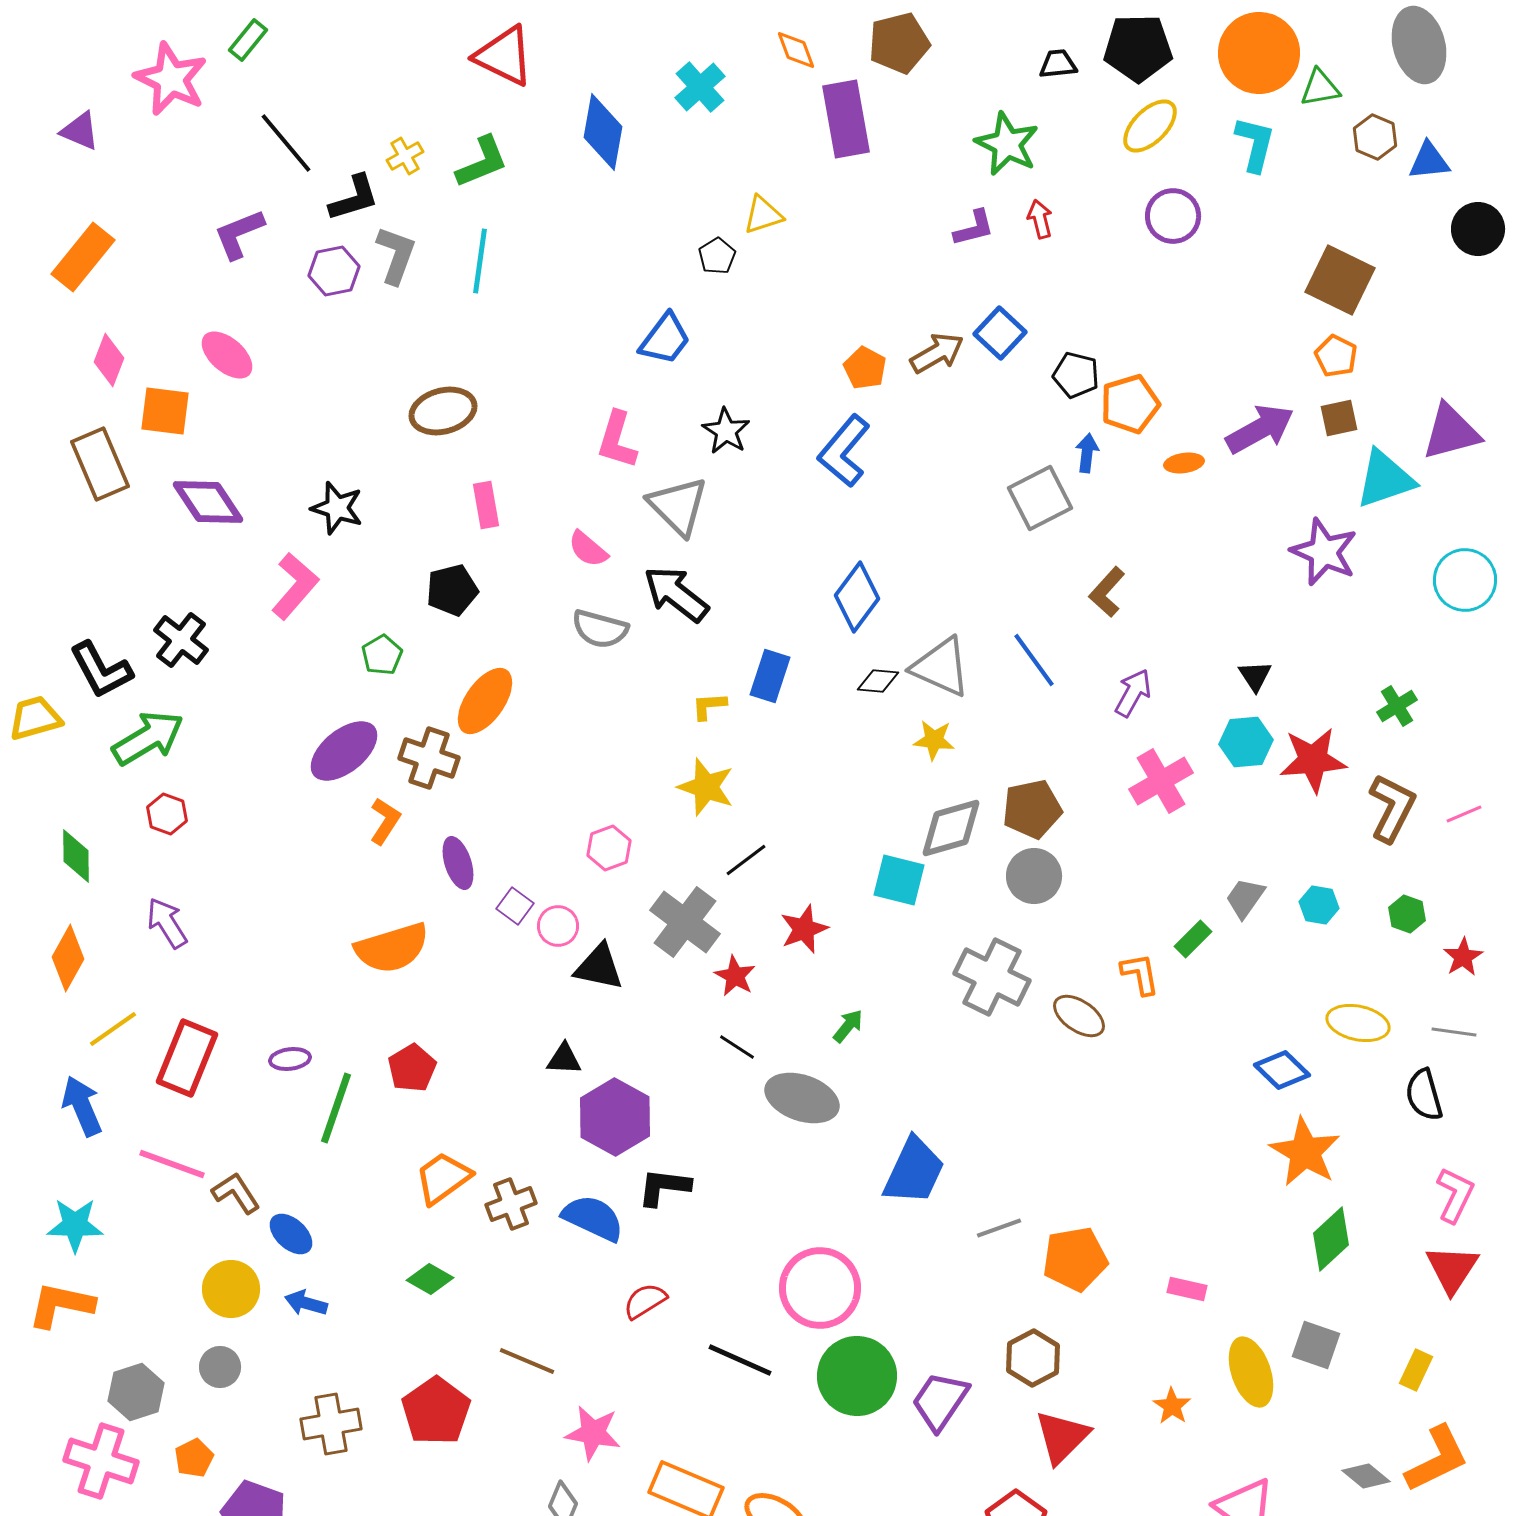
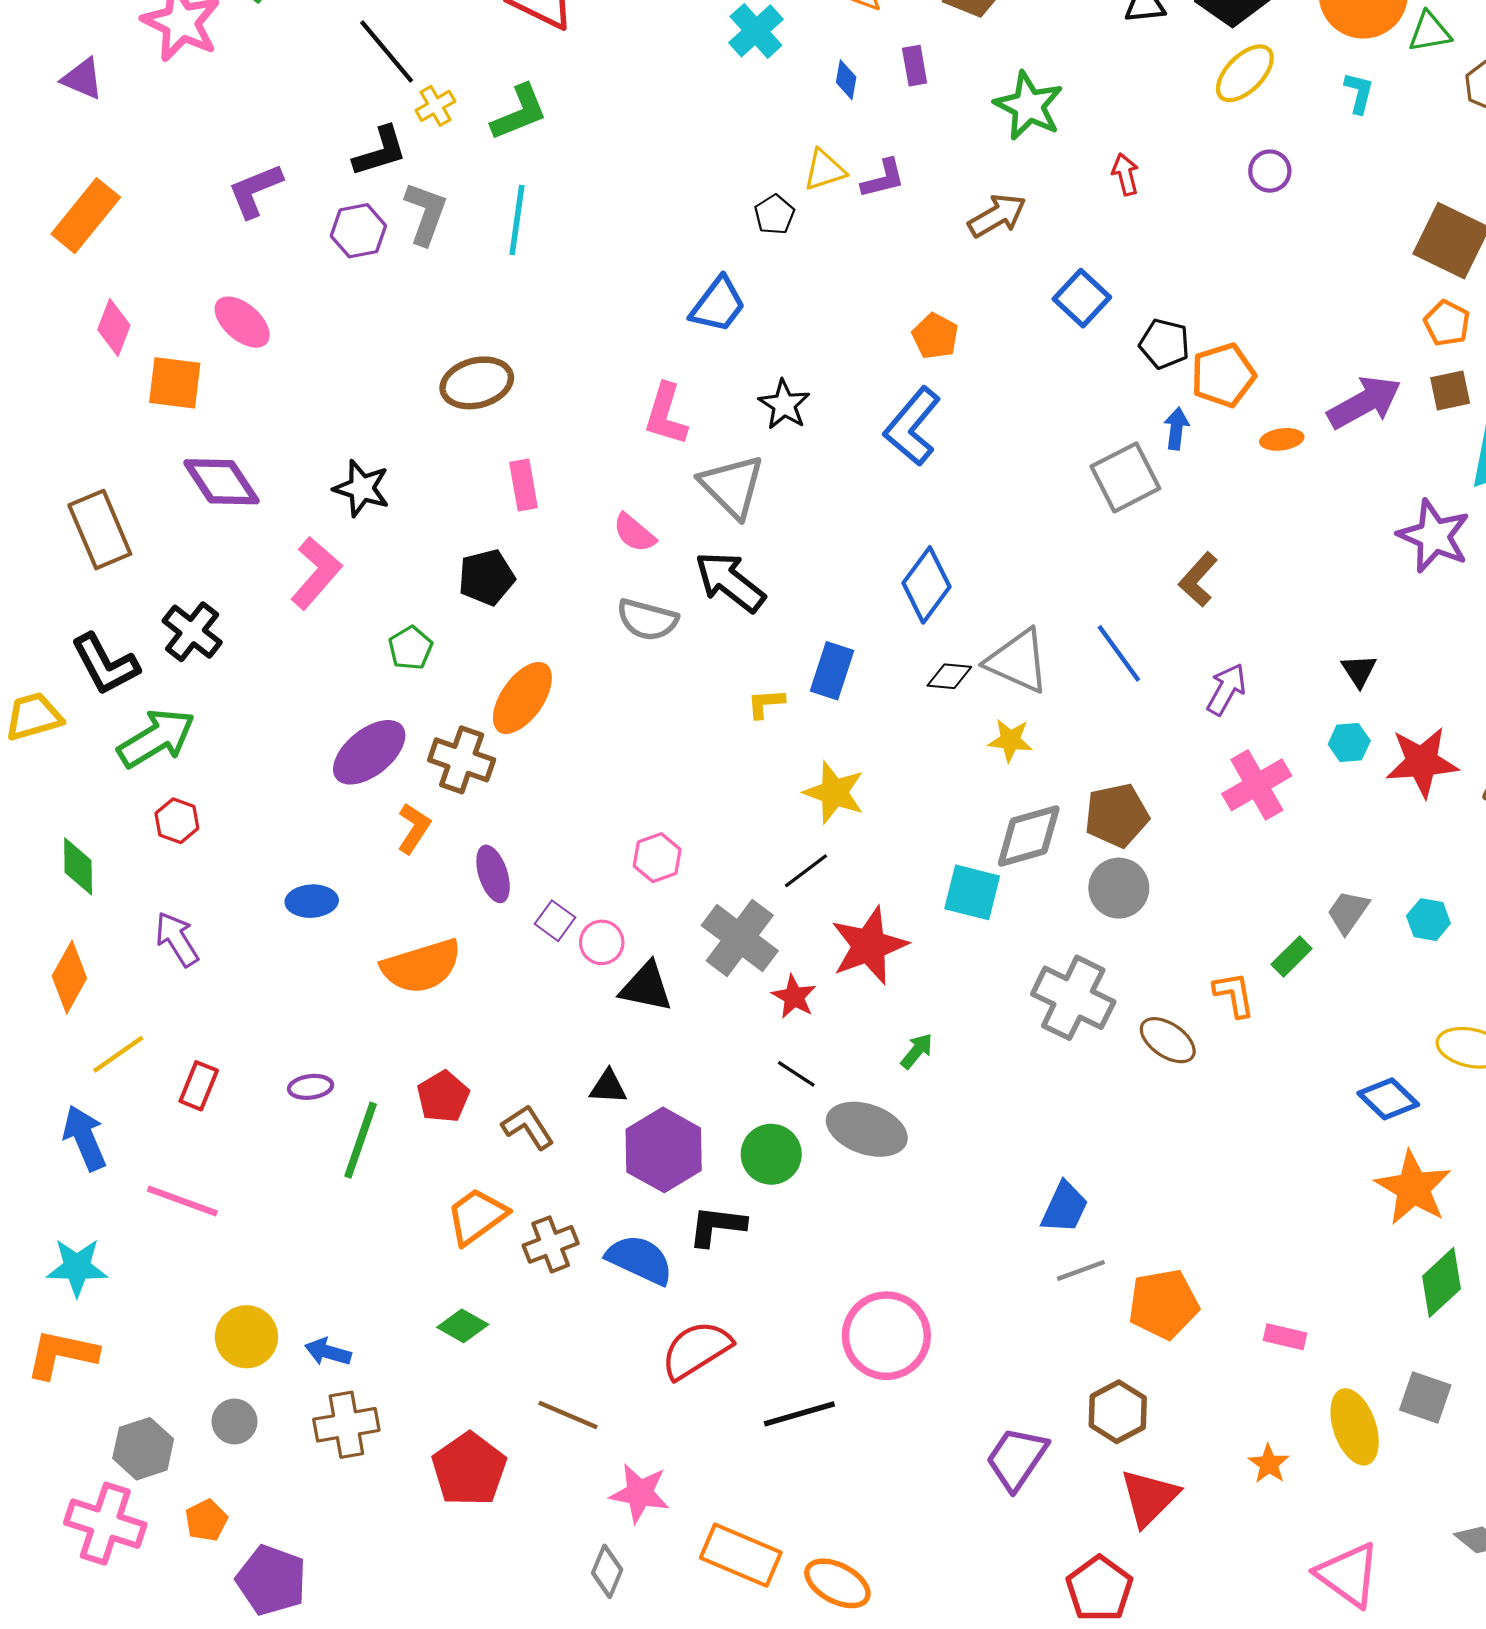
purple rectangle: (846, 119) -> (915, 66), size x0.5
blue diamond: (603, 132) -> (846, 80), moved, size x0.5
black line: (286, 143) -> (387, 52), moved
green star: (1007, 144) -> (1029, 106), moved
cyan L-shape: (1255, 144) -> (1359, 93), size x0.7
purple circle: (1173, 216) -> (1270, 171), size x0.7
purple L-shape: (974, 228) -> (883, 179), moved
brown arrow: (937, 353) -> (997, 216), moved
brown rectangle: (100, 464) -> (100, 530), moved
cyan hexagon: (1246, 742) -> (1349, 742), size x0.7
yellow star: (706, 787) -> (834, 792), moved
red star: (804, 929) -> (869, 946), size x1.5
red rectangle: (187, 1058) -> (199, 1086), size x0.6
blue trapezoid: (914, 1171) -> (1065, 1207), moved, size x0.7
brown L-shape: (236, 1193) -> (528, 1127), moved
blue ellipse: (291, 1234) -> (312, 901), moved, turned -45
red semicircle: (645, 1301) -> (696, 1350), size x1.5
black line: (740, 1360) -> (799, 1414), turned -40
green circle: (857, 1376) -> (771, 1154), moved, size x0.7
brown cross: (331, 1424) -> (346, 1425), moved

